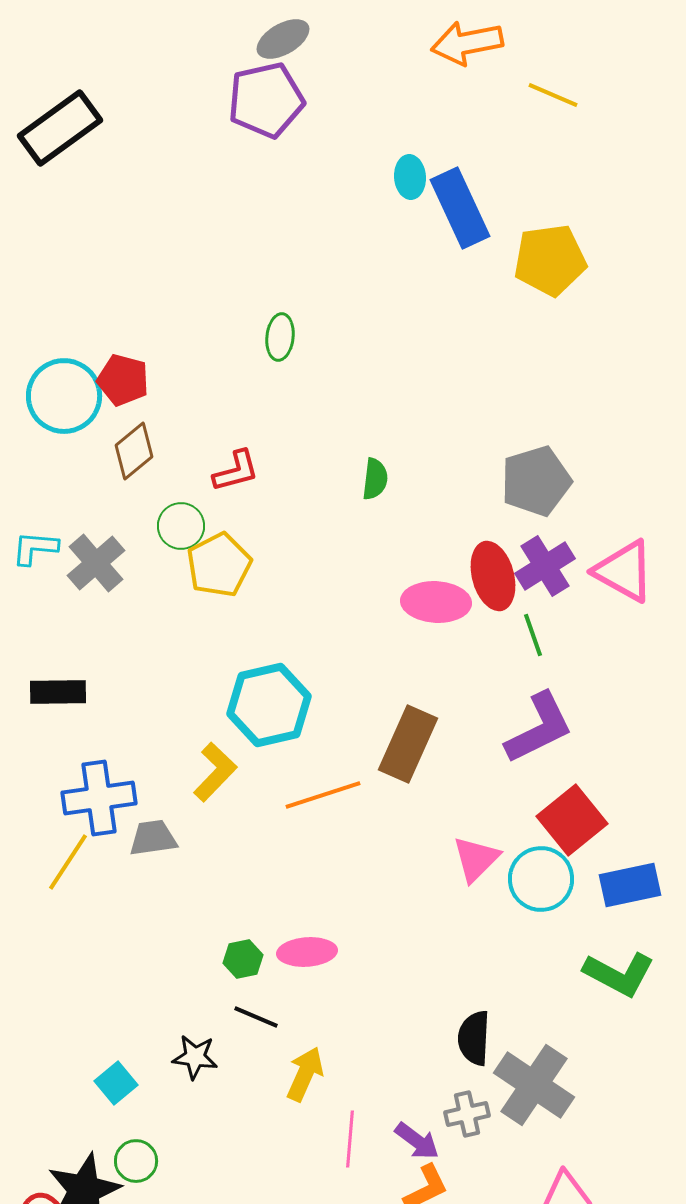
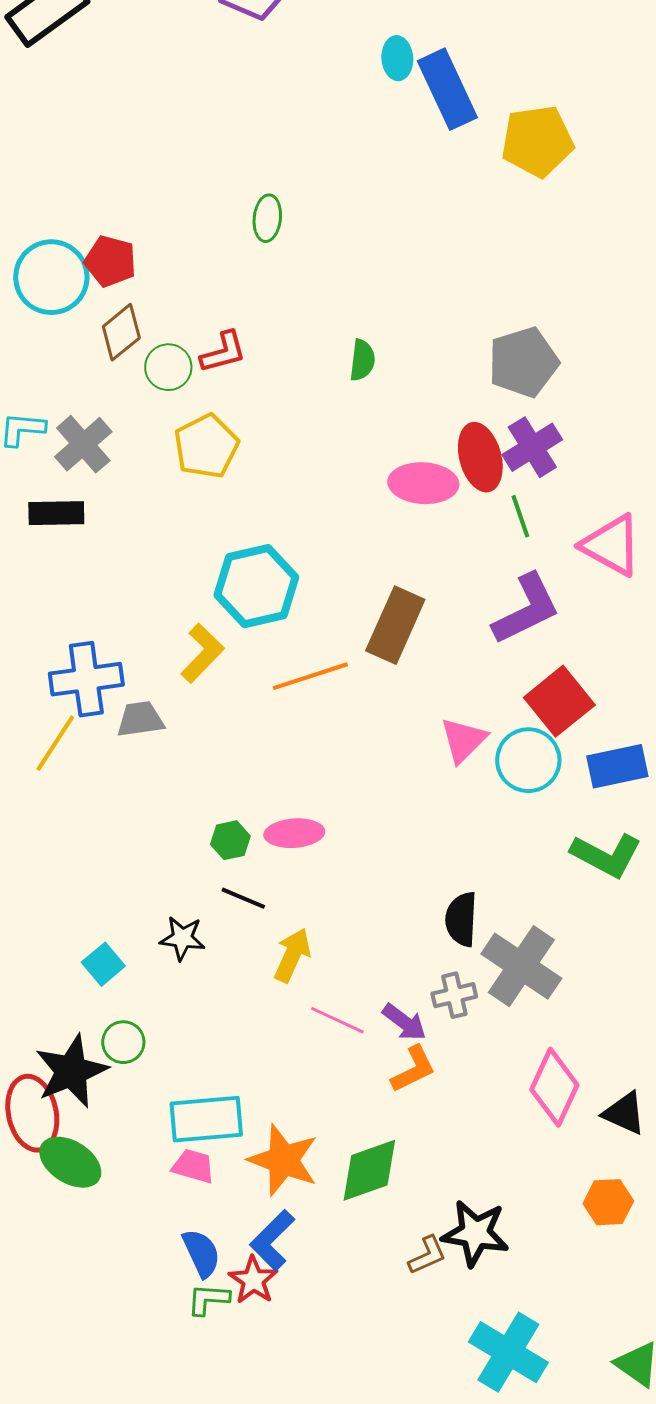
green circle: (181, 526) -> (168, 367), moved
pink triangle: (624, 571) -> (611, 545), moved
black rectangle: (58, 692) -> (56, 513), moved
pink line: (350, 1139) -> (337, 1020), turned -70

